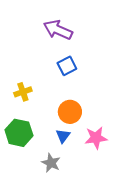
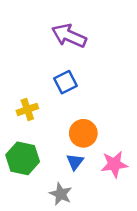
blue square: (67, 66) -> (65, 82), moved

